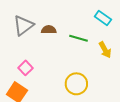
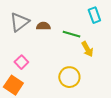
cyan rectangle: (103, 18) -> (94, 15), turned 35
yellow arrow: (105, 50) -> (87, 49), moved

